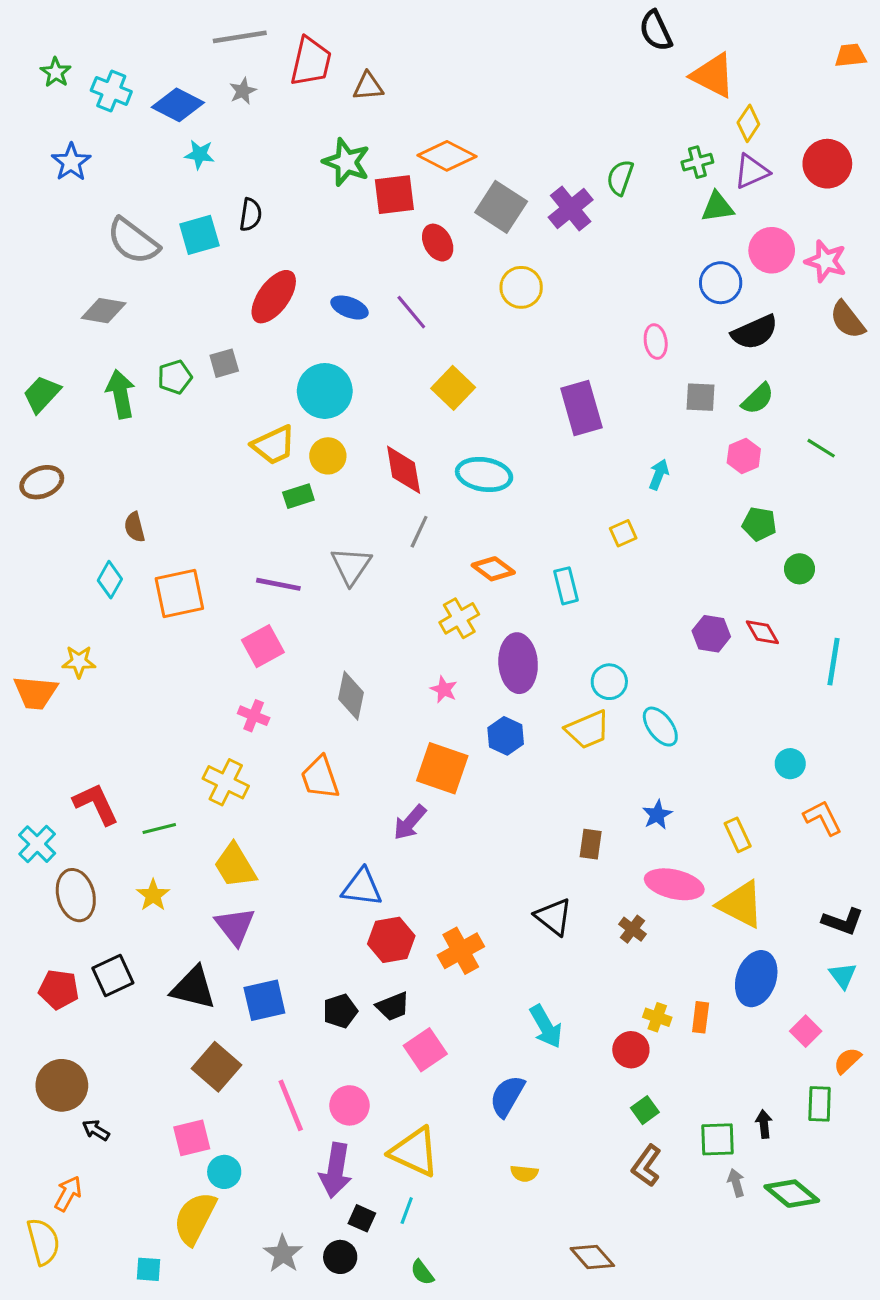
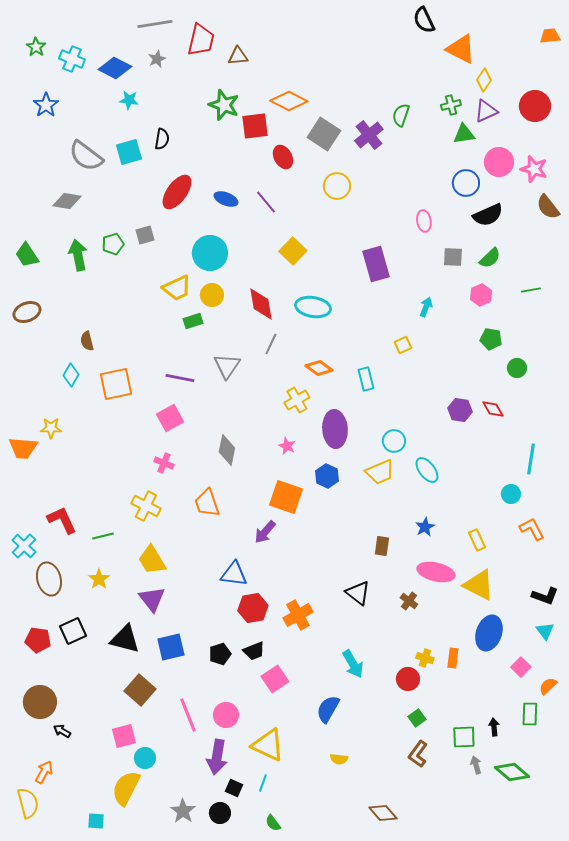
green trapezoid: (42, 394) -> (27, 255), turned -76
green line: (821, 448) -> (531, 290), turned -42
cyan line: (834, 662) -> (531, 459), moved

